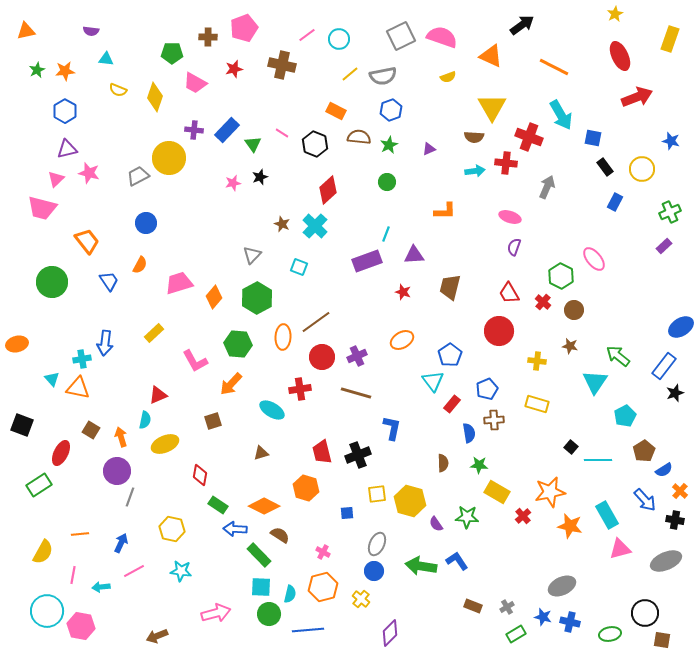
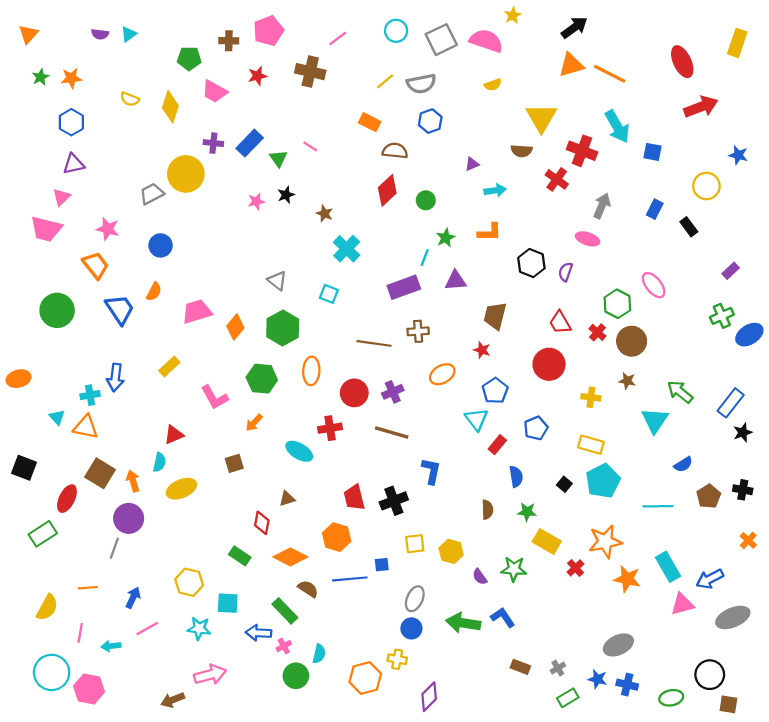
yellow star: (615, 14) -> (513, 15), moved
orange triangle: (26, 31) -> (28, 34), turned -36
cyan circle: (339, 39) -> (396, 31), moved
orange triangle: (491, 56) -> (571, 65), moved, turned -40
cyan triangle: (106, 59) -> (129, 34), moved, turned -42
black hexagon: (315, 144) -> (531, 263), moved
green star: (389, 145) -> (446, 238), moved
red cross: (506, 163) -> (557, 179), turned 30
black rectangle: (605, 167) -> (689, 227), moved
cyan arrow: (475, 171) -> (495, 190), moved
pink star: (89, 173) -> (108, 229), moved
red diamond: (328, 190) -> (387, 190), moved
blue rectangle: (615, 202) -> (655, 209), moved
green cross: (670, 212) -> (722, 316), moved
pink ellipse: (510, 217) -> (588, 239), moved
brown star: (282, 224) -> (325, 214), moved
gray triangle: (252, 255) -> (277, 281), turned -36
blue trapezoid: (109, 281) -> (120, 309), size x1.4
red star: (403, 292) -> (482, 350), moved
brown circle: (574, 310) -> (632, 341), size x1.4
brown line: (316, 322) -> (374, 343), moved, turned 44
blue ellipse: (681, 327) -> (749, 335), moved
orange arrow: (231, 384) -> (254, 423), size x0.7
cyan pentagon: (625, 416) -> (603, 481), moved, size x1.4
brown cross: (494, 420) -> (418, 331), moved
brown square: (91, 430) -> (100, 473), size x1.5
black square: (571, 447) -> (564, 484), moved
blue semicircle: (664, 470) -> (683, 464), moved
red diamond: (200, 475) -> (262, 523), moved
gray line: (130, 497) -> (114, 548), moved
blue arrow: (645, 500) -> (710, 579), moved, turned 105
yellow hexagon: (410, 501) -> (451, 551), size x0.7
black cross: (675, 520) -> (743, 490), moved
blue arrow: (235, 529) -> (258, 633), moved
pink cross: (323, 552) -> (284, 646), moved, turned 32
cyan square: (261, 587) -> (228, 603), moved
orange hexagon: (323, 587) -> (365, 678), moved
yellow cross: (361, 599) -> (397, 659), turned -30
pink arrow: (216, 613) -> (210, 675), moved
blue line: (308, 630) -> (350, 579), moved

